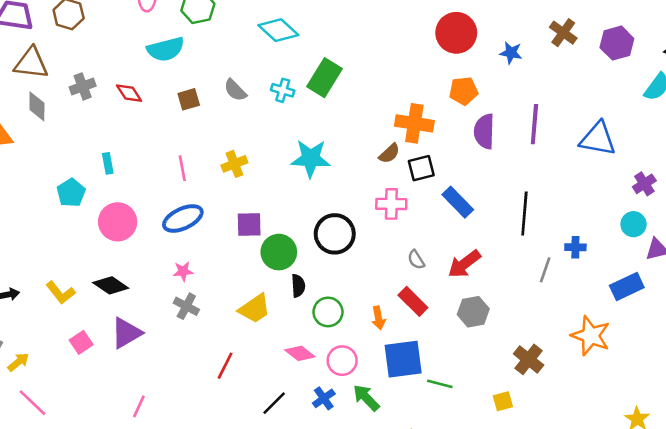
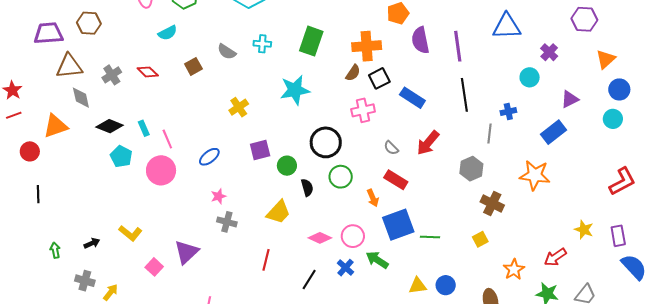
cyan semicircle: (166, 49) -> (168, 33), size x0.7
green rectangle: (324, 78) -> (311, 41), moved
purple line: (534, 124) -> (458, 46), moved
pink line: (182, 168) -> (167, 139), moved
blue ellipse: (183, 218) -> (209, 157), size x0.7
cyan circle: (633, 224) -> (530, 77), moved
green circle: (279, 252) -> (287, 166), size x0.7
black diamond: (111, 285) -> (110, 126), moved
green circle: (328, 312) -> (341, 177), moved
gray hexagon: (473, 312) -> (471, 169), moved

